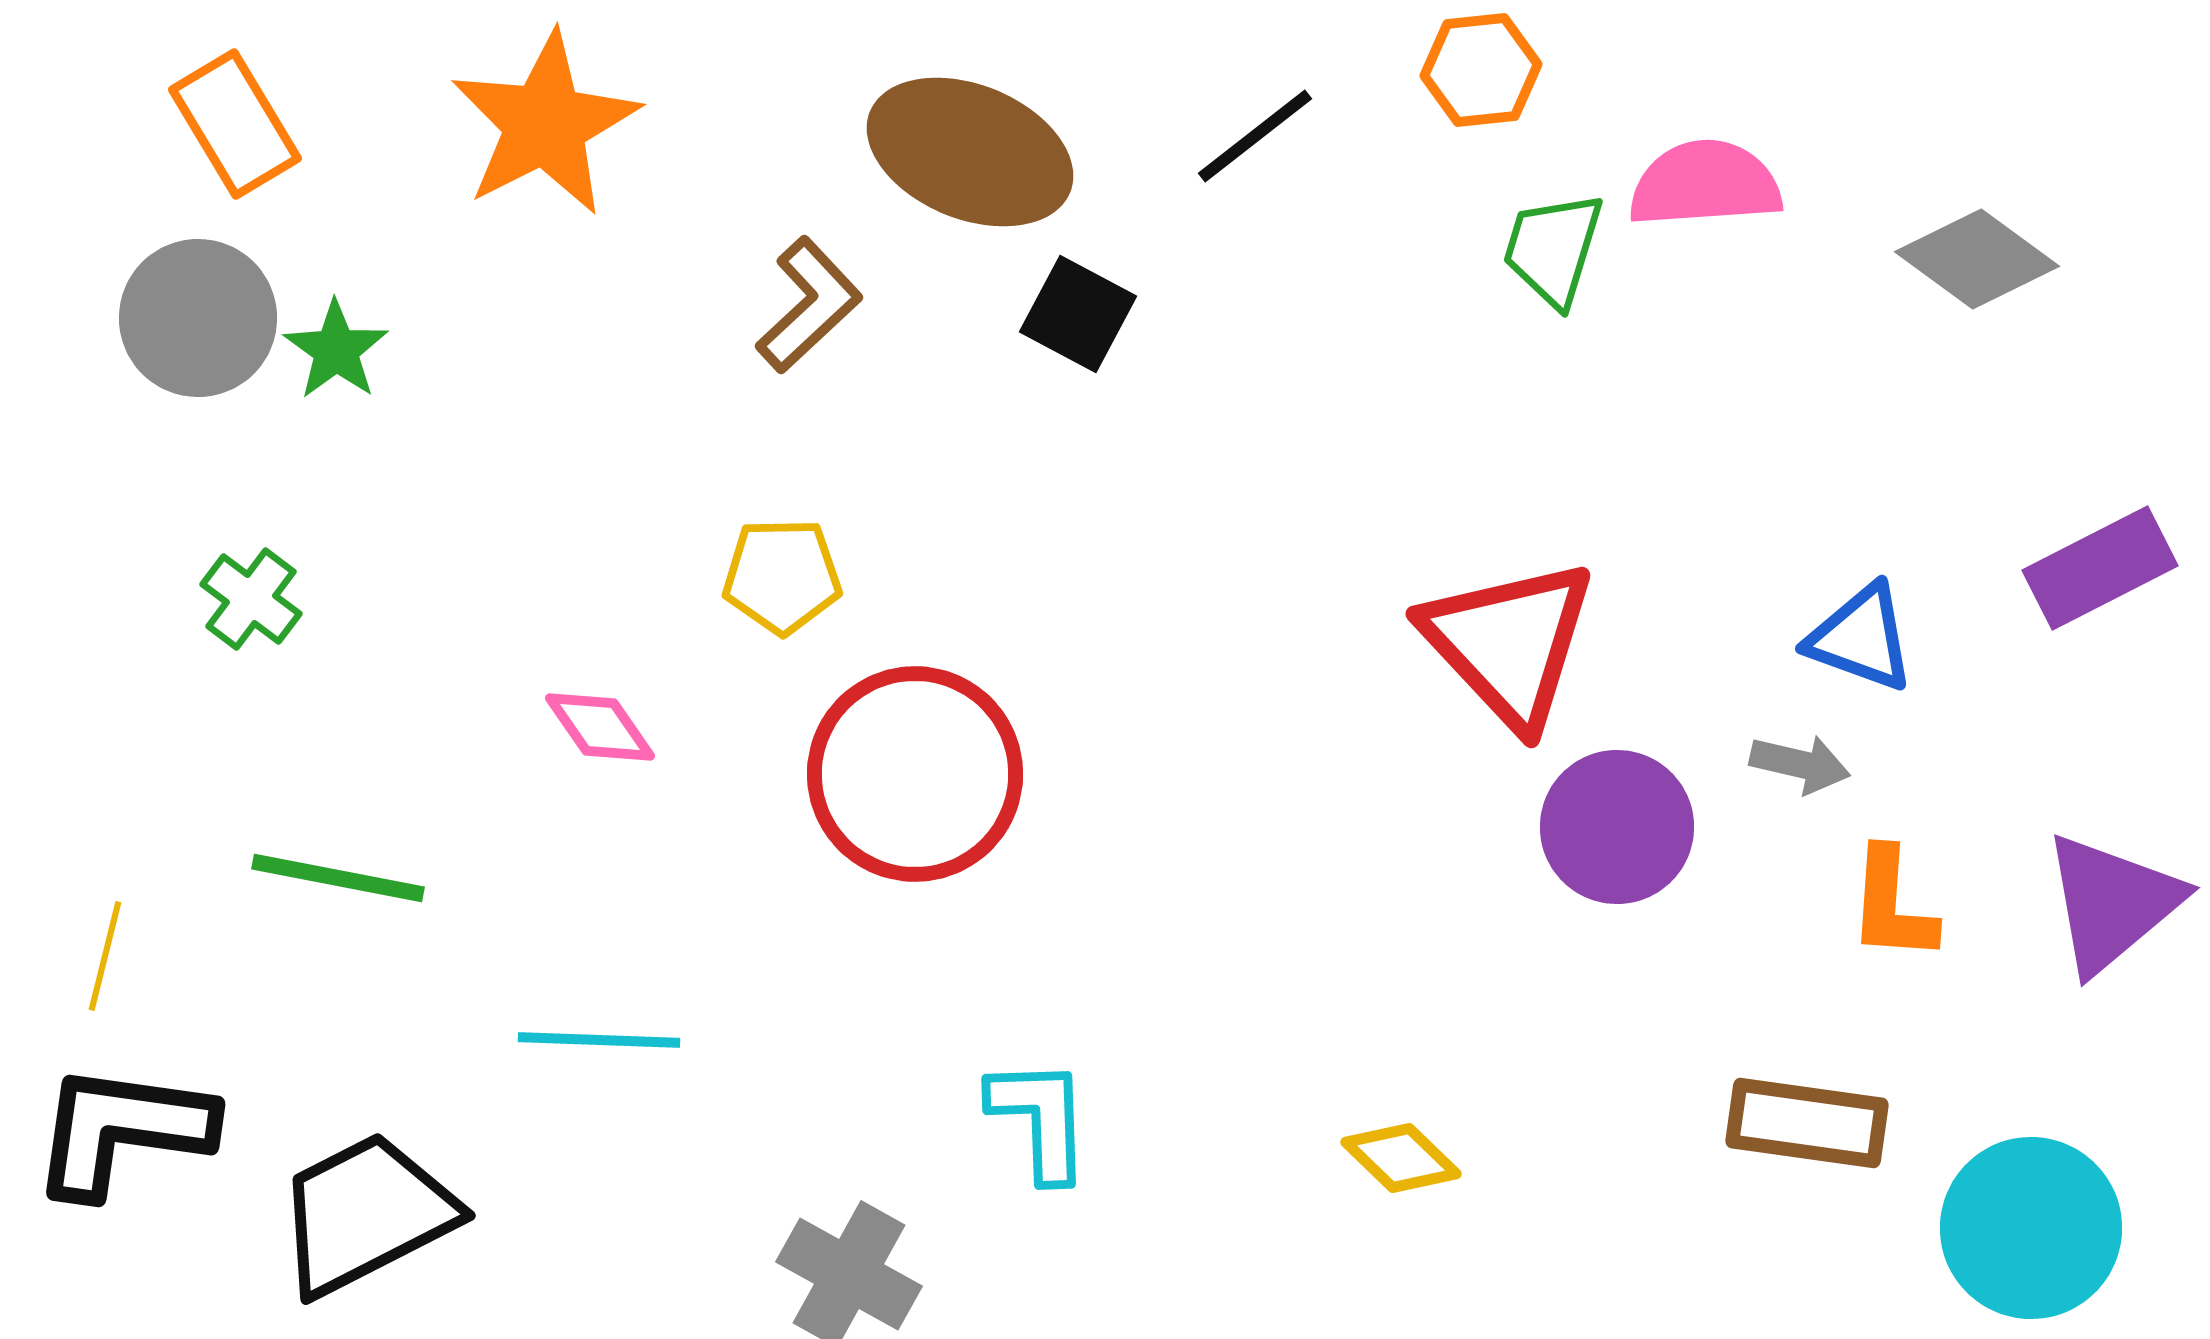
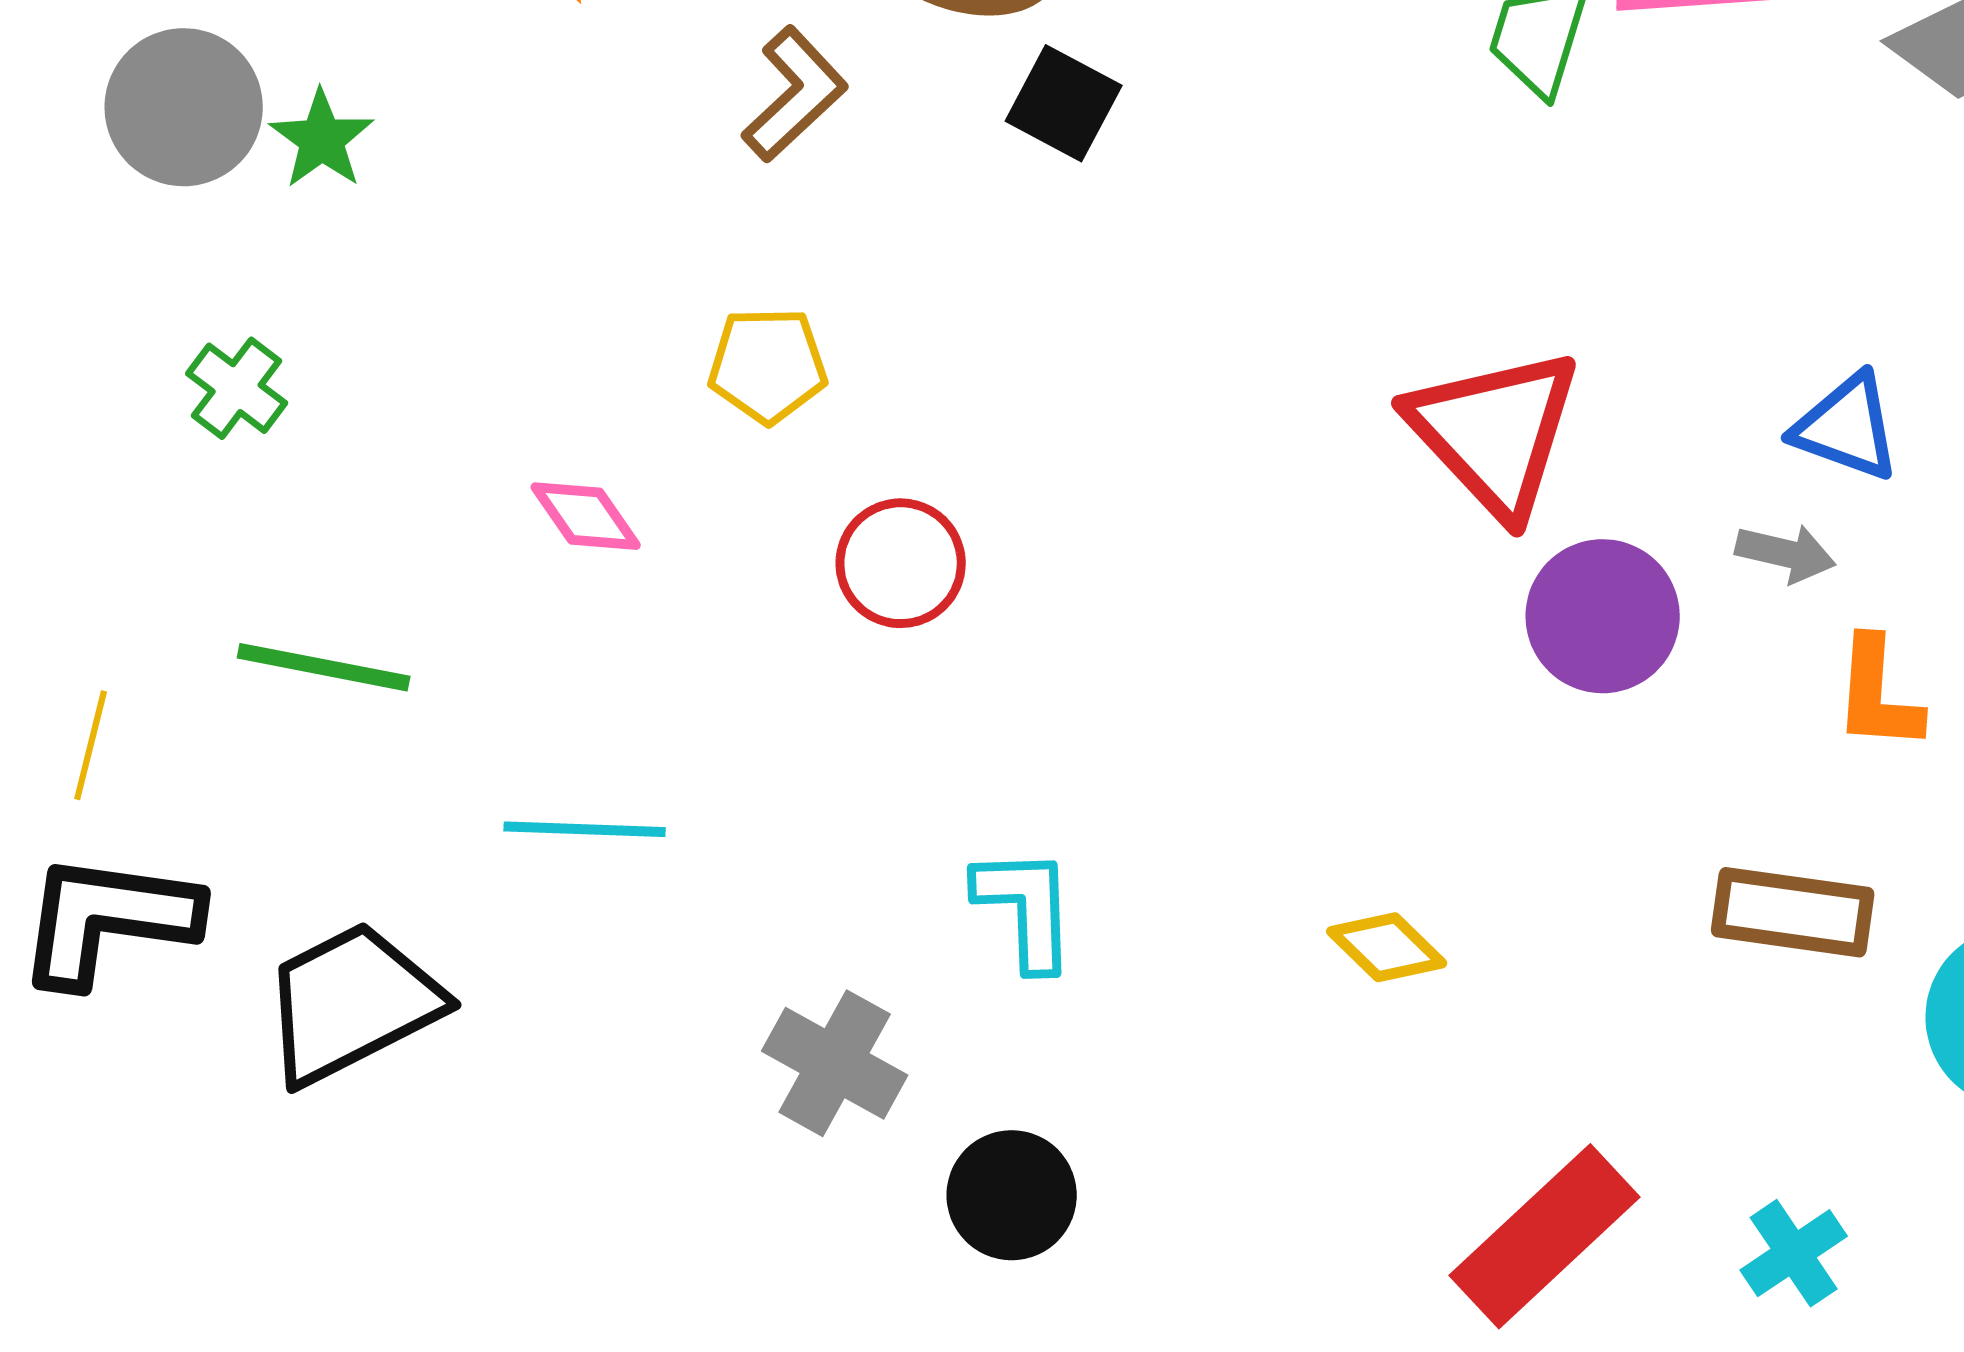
red circle: (915, 774) -> (901, 563), size x0.6

